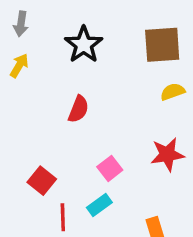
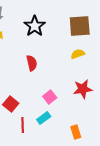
yellow semicircle: (173, 92) -> (78, 54), moved
red semicircle: (78, 109) -> (32, 63), turned -35

